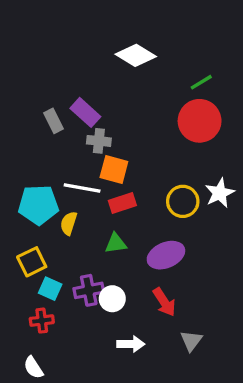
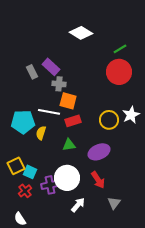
yellow square: (32, 262) -> (16, 166), moved
purple cross: (89, 290) -> (50, 185), moved
white circle: (112, 299) -> (67, 178), size x1.6
red cross: (42, 321) -> (25, 191), turned -32
white arrow: (131, 344) -> (78, 205), turned -49

